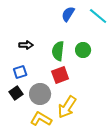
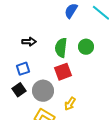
yellow arrow: (67, 107) -> (70, 104), size x0.6

